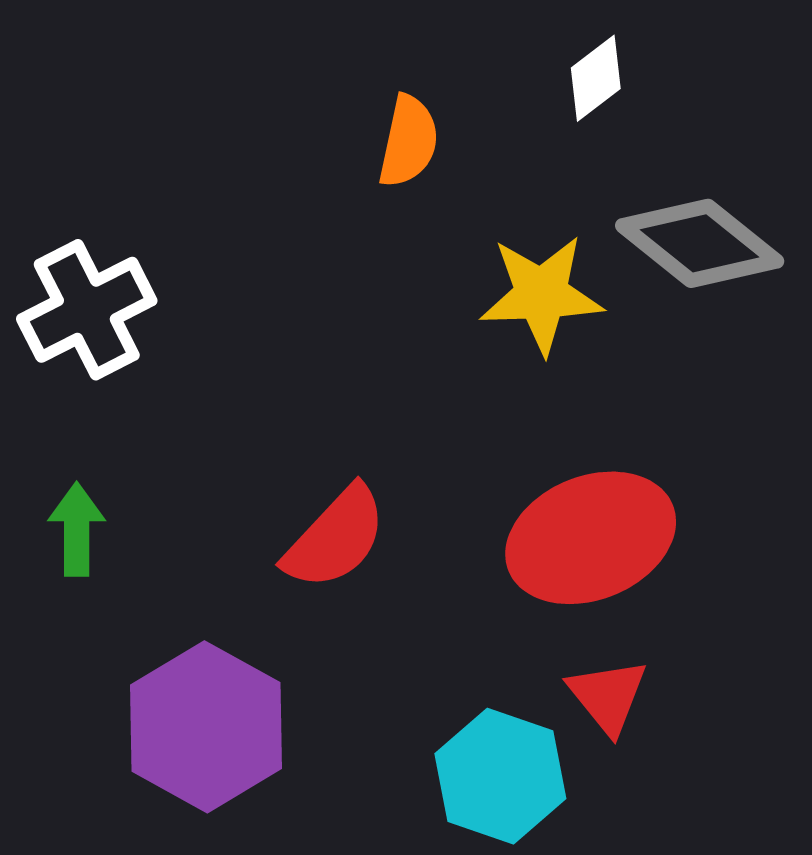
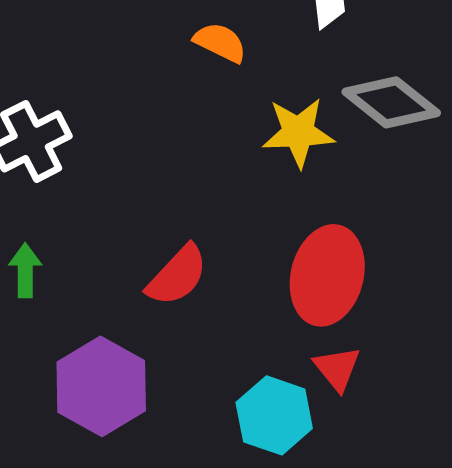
orange semicircle: (409, 141) -> (220, 42), turned -76
red ellipse: (591, 538) -> (327, 275), turned -54

